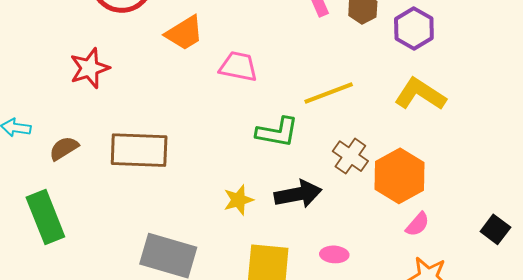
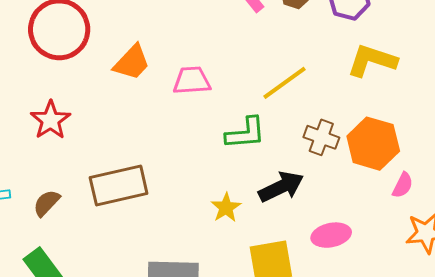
pink ellipse: (334, 254) -> (331, 235), size x1.4

